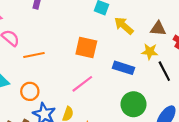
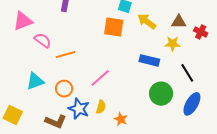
orange square: (86, 47) -> (114, 27), moved
black line: (164, 71) -> (187, 73), moved
pink line: (82, 84) -> (100, 78), moved

